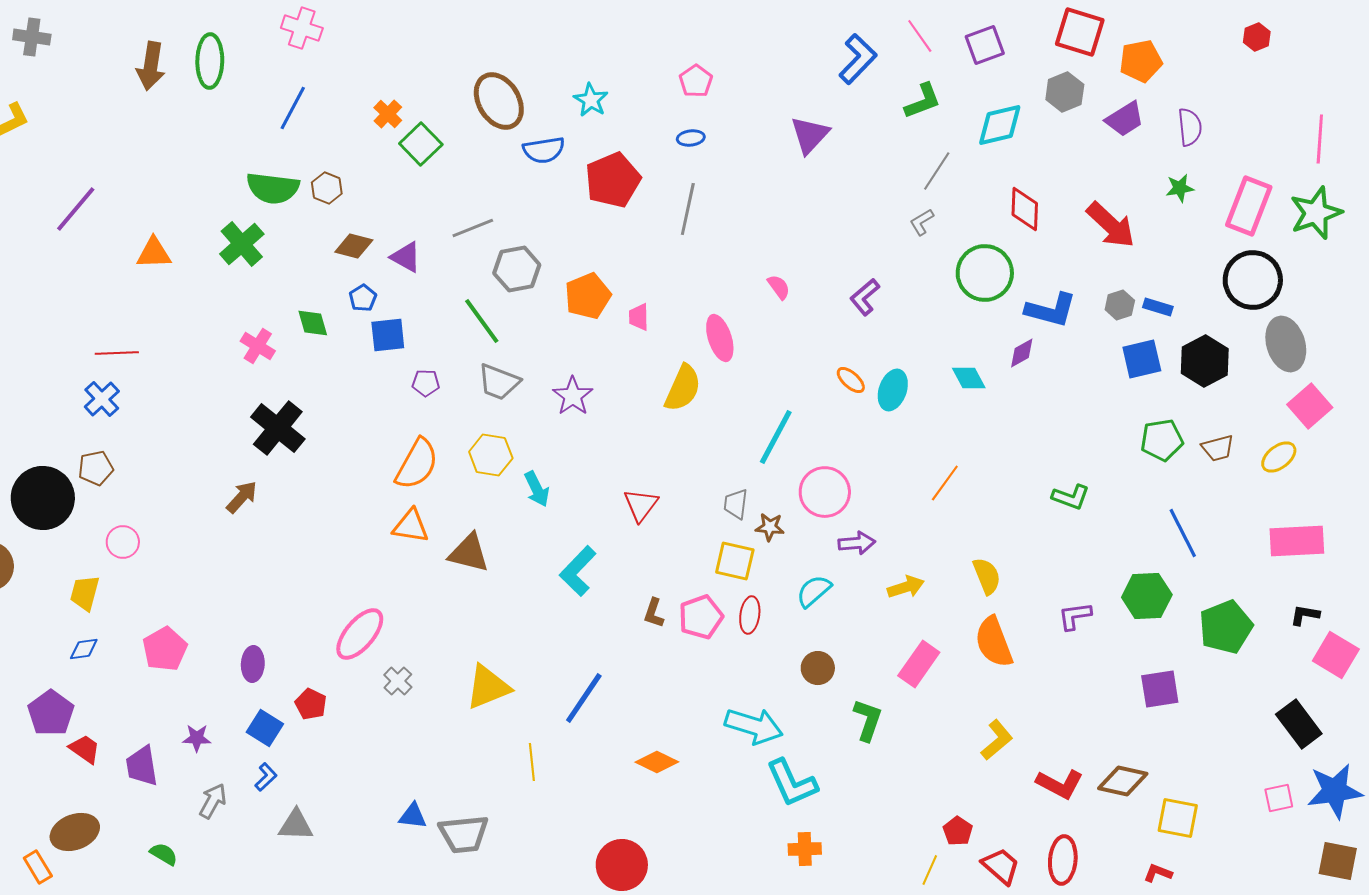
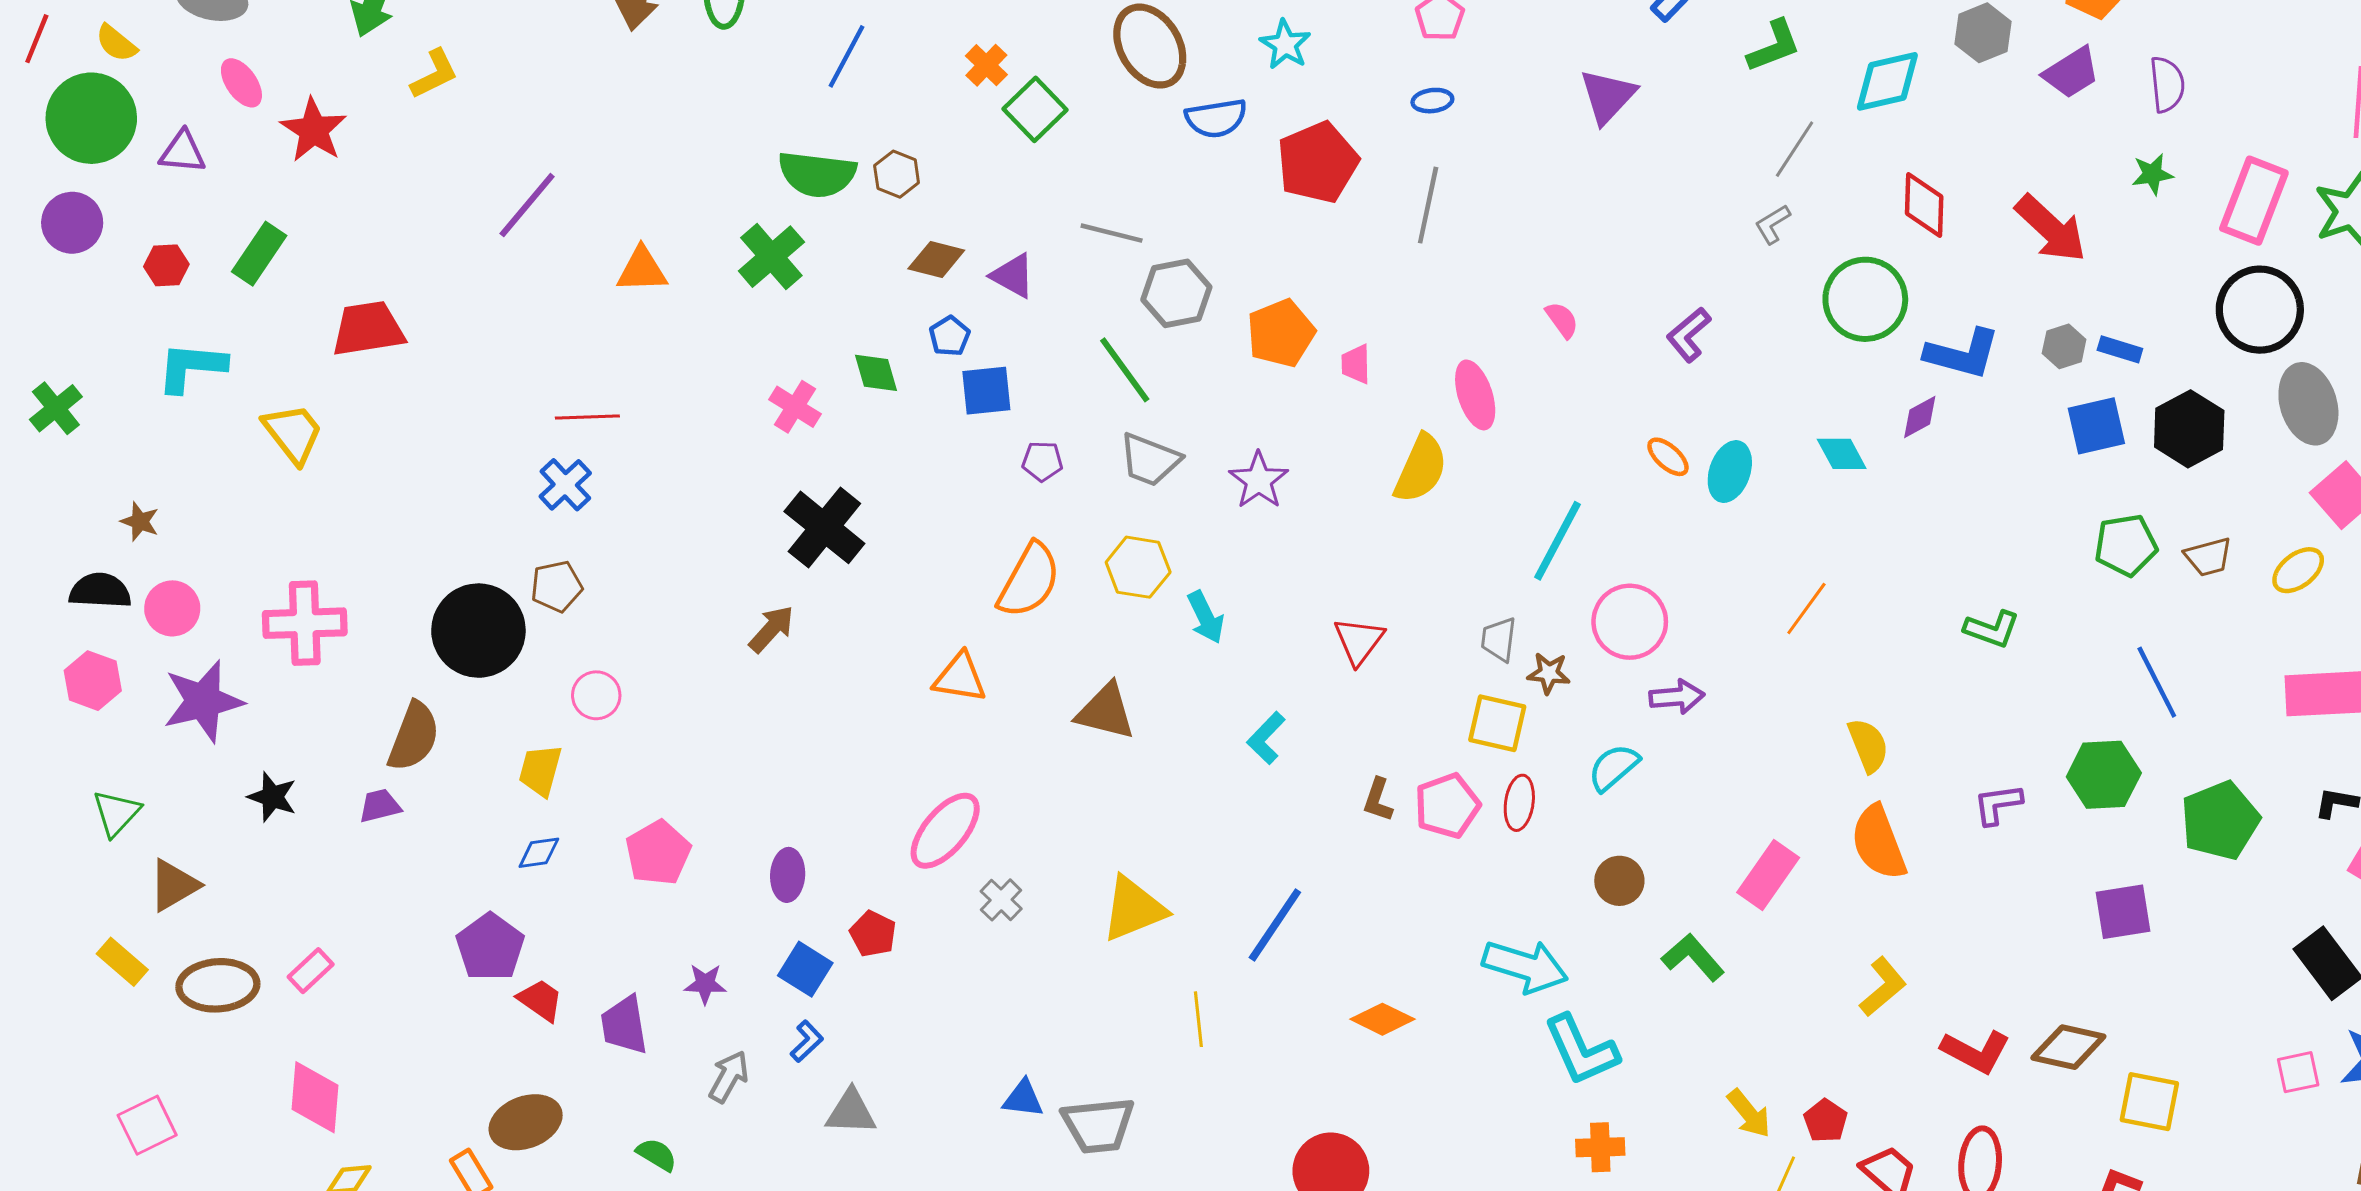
gray line: (473, 228) -> (1112, 233), turned 36
orange triangle: (411, 526) -> (960, 678), moved
cyan L-shape: (578, 571) -> (1266, 738), size x0.7
yellow arrow: (906, 587) -> (1749, 1113), moved, turned 69
green L-shape: (868, 720) -> (1693, 957), turned -60

